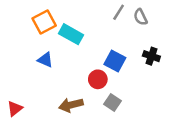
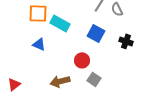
orange square: (44, 22) -> (38, 13), turned 30
blue square: (115, 61) -> (96, 33), moved

